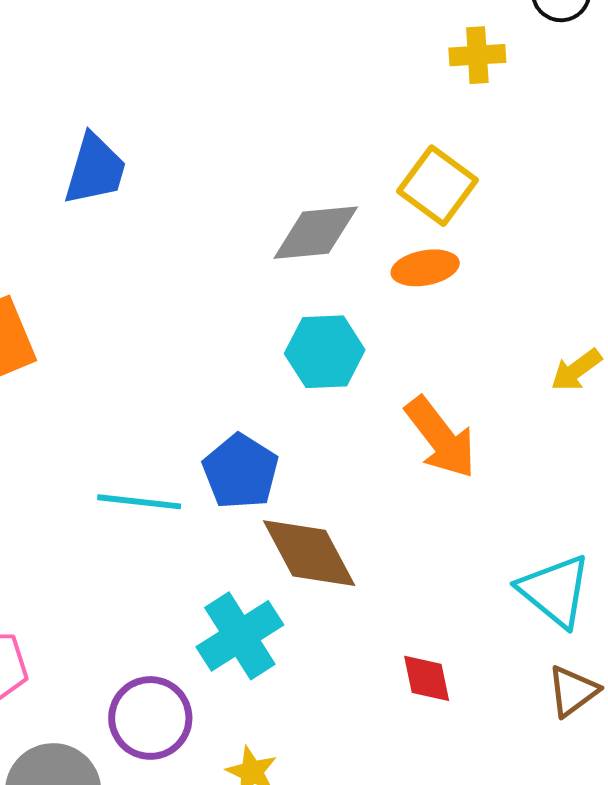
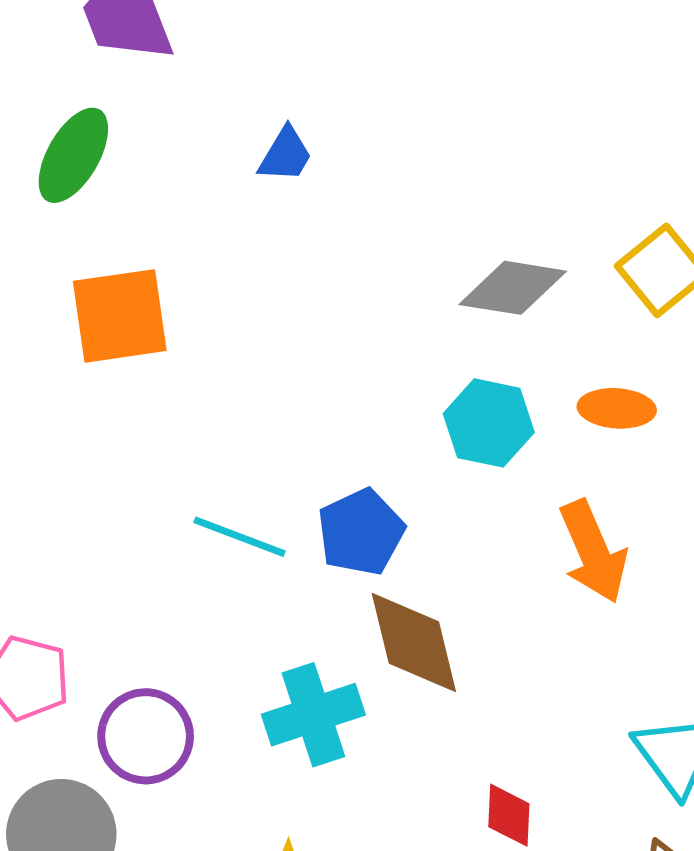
blue trapezoid: (95, 170) -> (285, 155), size x0.7
orange ellipse: (425, 268) -> (617, 408), moved
purple circle: (150, 718) -> (146, 736), moved

